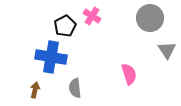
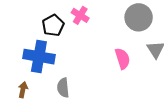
pink semicircle: (129, 74) -> (122, 59), moved

